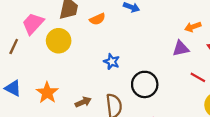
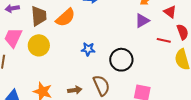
orange semicircle: (97, 19) -> (65, 18), size x1.5
brown arrow: (83, 102) -> (75, 90), turned 32

